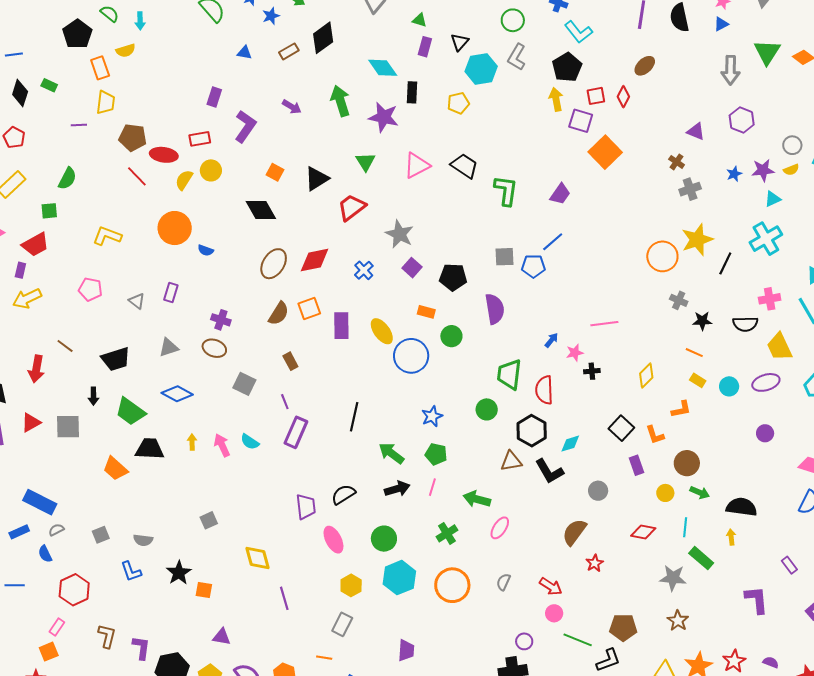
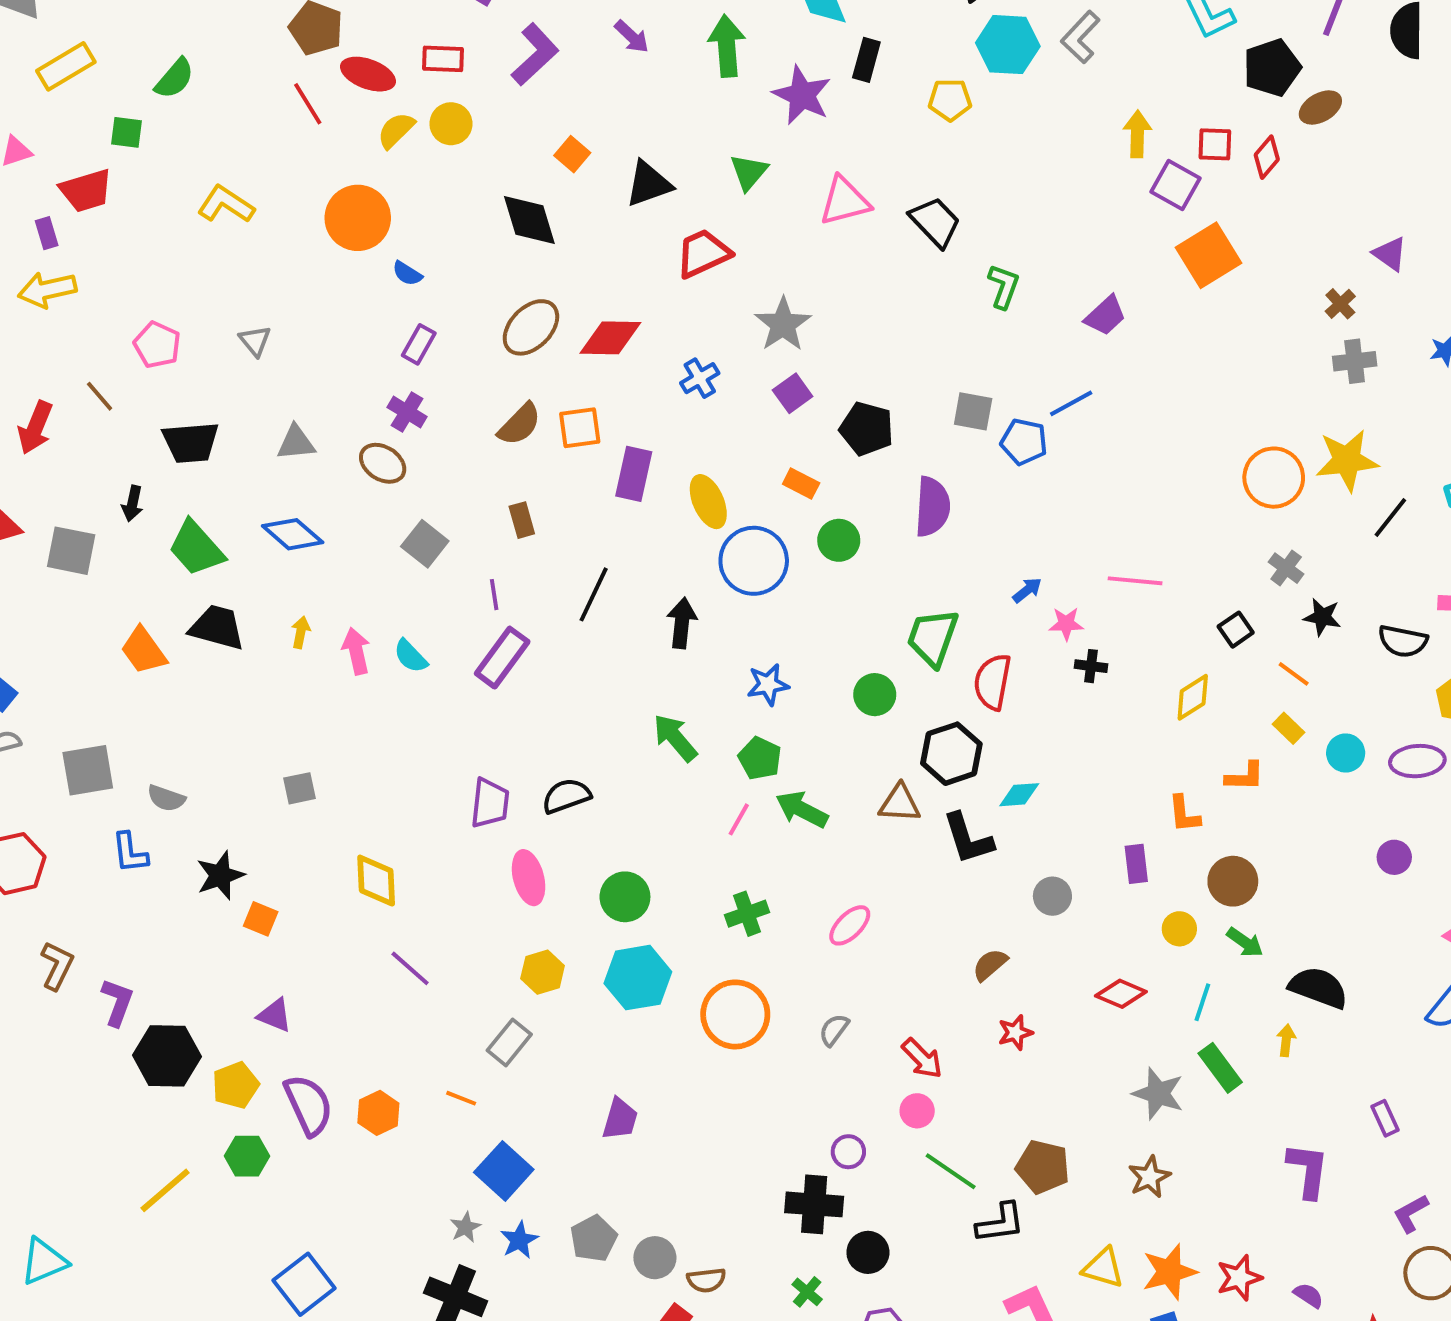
black pentagon: (567, 67) -> (1272, 68), moved
green L-shape: (506, 191) -> (1004, 286), size x0.7
purple rectangle: (20, 270) -> (47, 233), turned -42
pink pentagon: (90, 289) -> (157, 345), moved
purple rectangle: (171, 292) -> (419, 344), moved
black line: (354, 417) -> (594, 594), moved
black square: (621, 428) -> (1236, 630), moved, size x0.7
black arrow: (397, 489) -> (682, 623), moved, turned -80
green arrow: (477, 499) -> (802, 809), moved
brown semicircle: (574, 532) -> (990, 965), size x0.7
gray square: (101, 535) -> (88, 770), size x1.6
purple line: (284, 598) -> (410, 968), turned -45

